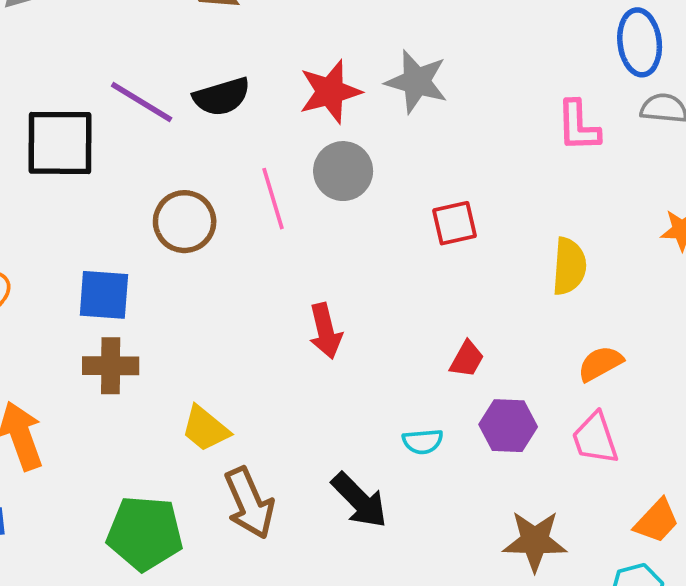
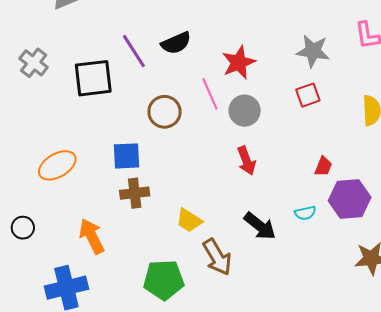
gray star: (417, 82) -> (313, 51), moved
red star: (330, 92) -> (239, 62), moved
purple line: (142, 102) -> (134, 51), turned 33
gray circle: (343, 171) -> (245, 111), moved
purple hexagon: (508, 426) -> (350, 199), size x1.4
black arrow: (359, 500) -> (260, 226), moved

